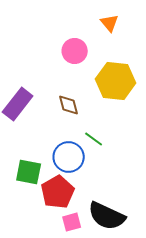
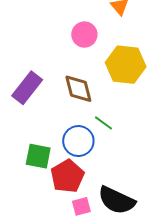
brown diamond: (69, 105) -> (78, 89), size x1.4

